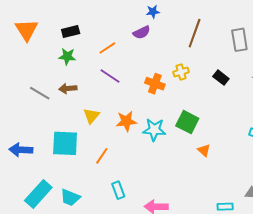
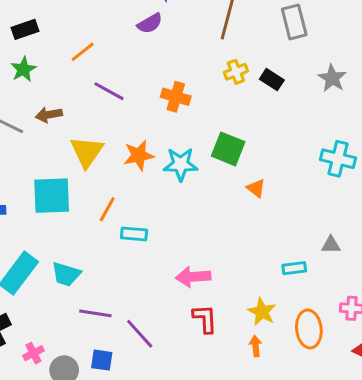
black rectangle: (71, 31) -> (25, 29), moved
orange line: (107, 48) -> (83, 52), moved
green star: (67, 56) -> (23, 69), moved, turned -30
yellow cross: (181, 72) -> (236, 72), moved
yellow triangle: (91, 116) -> (87, 152), size x1.4
cyan rectangle: (118, 190) -> (134, 234), moved, turned -60

